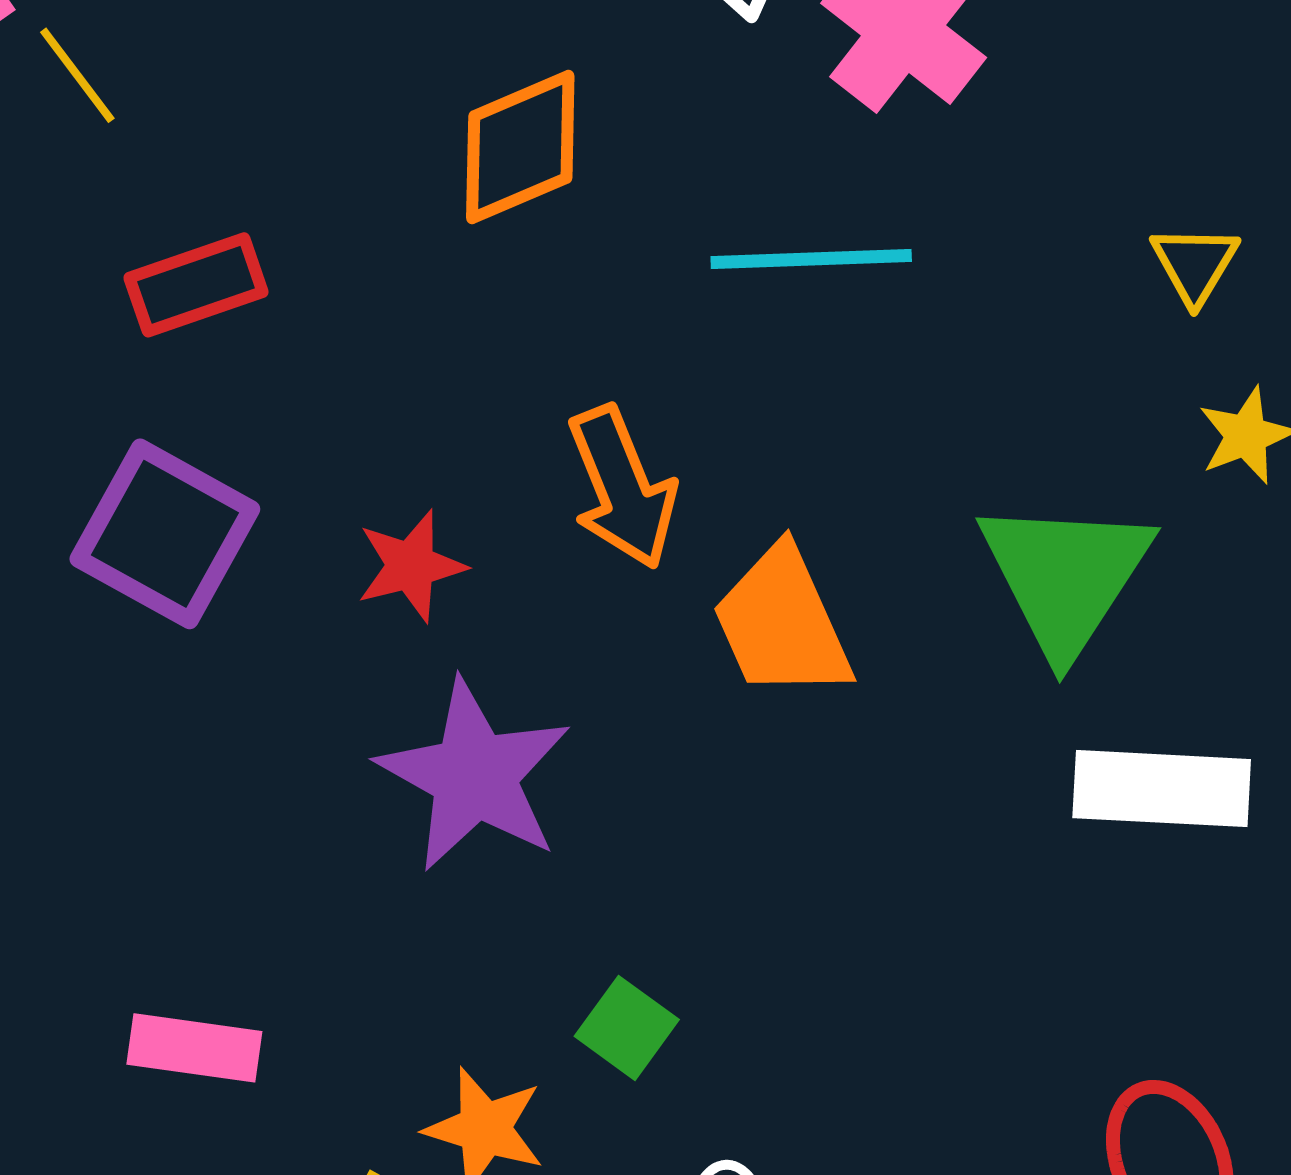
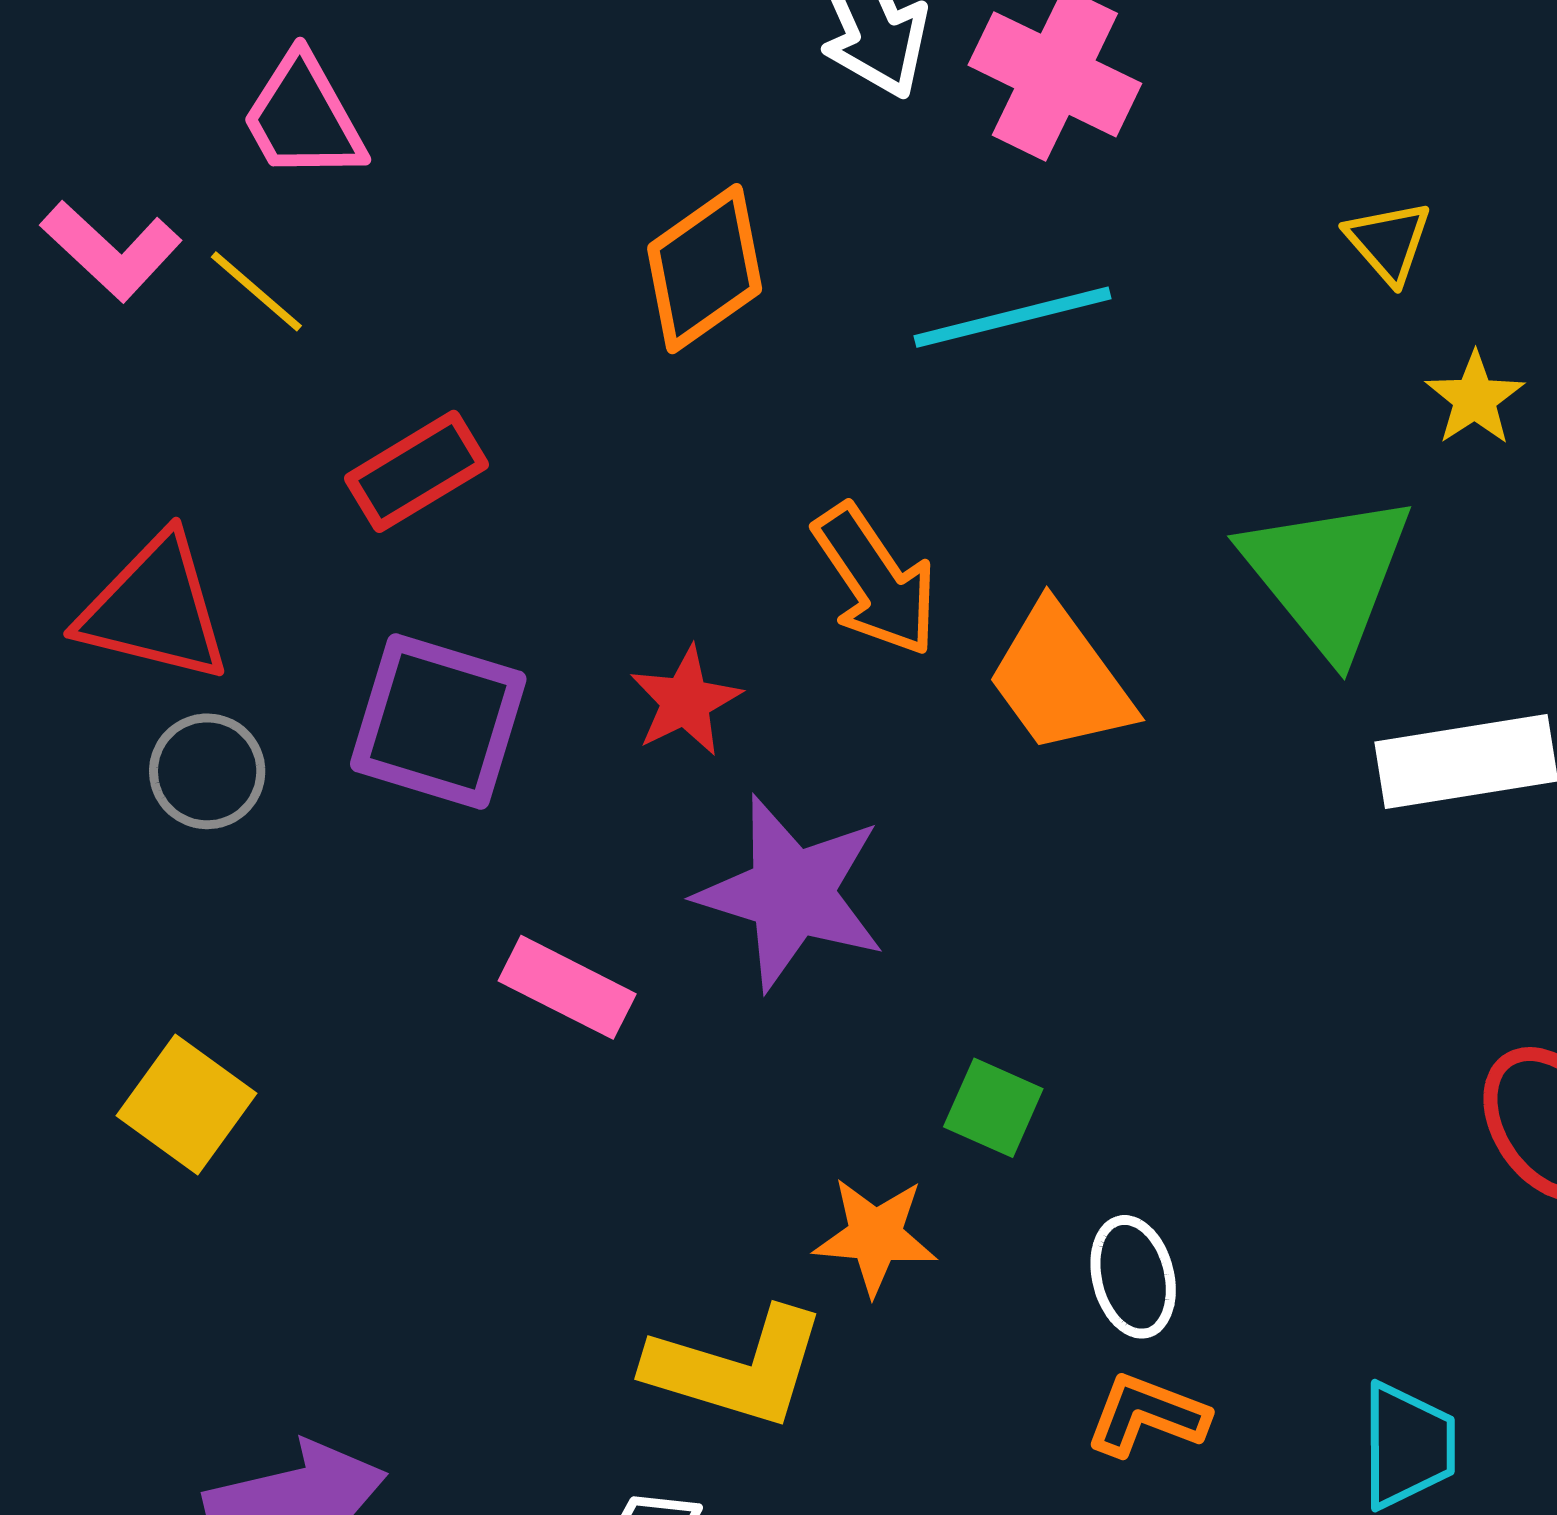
pink rectangle: (194, 1048) -> (567, 987), moved, turned 31

